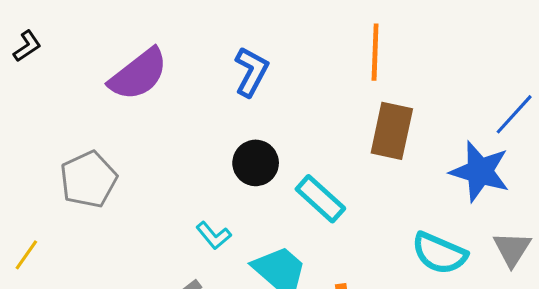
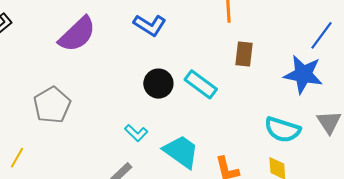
blue L-shape: (251, 72) -> (150, 25), turned 100
brown rectangle: (392, 131) -> (244, 54), size x0.7
cyan rectangle: (320, 199) -> (201, 84), moved

